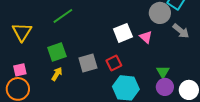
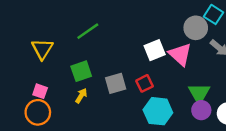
pink triangle: (146, 37) -> (180, 54), size x1.6
pink square: (20, 70) -> (40, 91), turned 32
green triangle: (163, 72) -> (199, 93), size x1.5

